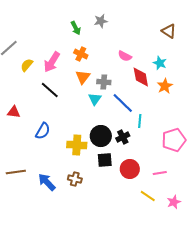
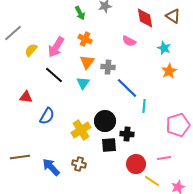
red diamond: (141, 77) -> (145, 18), moved
cyan triangle: (95, 99) -> (83, 83), moved
red triangle: (14, 112) -> (26, 97), moved
black cross: (123, 137) -> (127, 134), moved, turned 32
yellow cross: (77, 145) -> (81, 130), turned -36
red circle: (130, 169) -> (136, 164), moved

